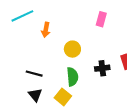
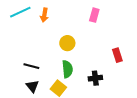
orange arrow: (46, 30) -> (44, 15), moved
black cross: (102, 68) -> (95, 78), moved

